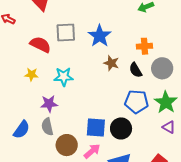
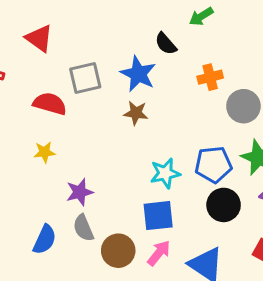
brown star: (111, 63) -> (136, 113), moved
black semicircle: (136, 70) -> (166, 44), moved
cyan star: (64, 77) -> (165, 173), moved
black circle: (121, 128) -> (224, 205), moved

